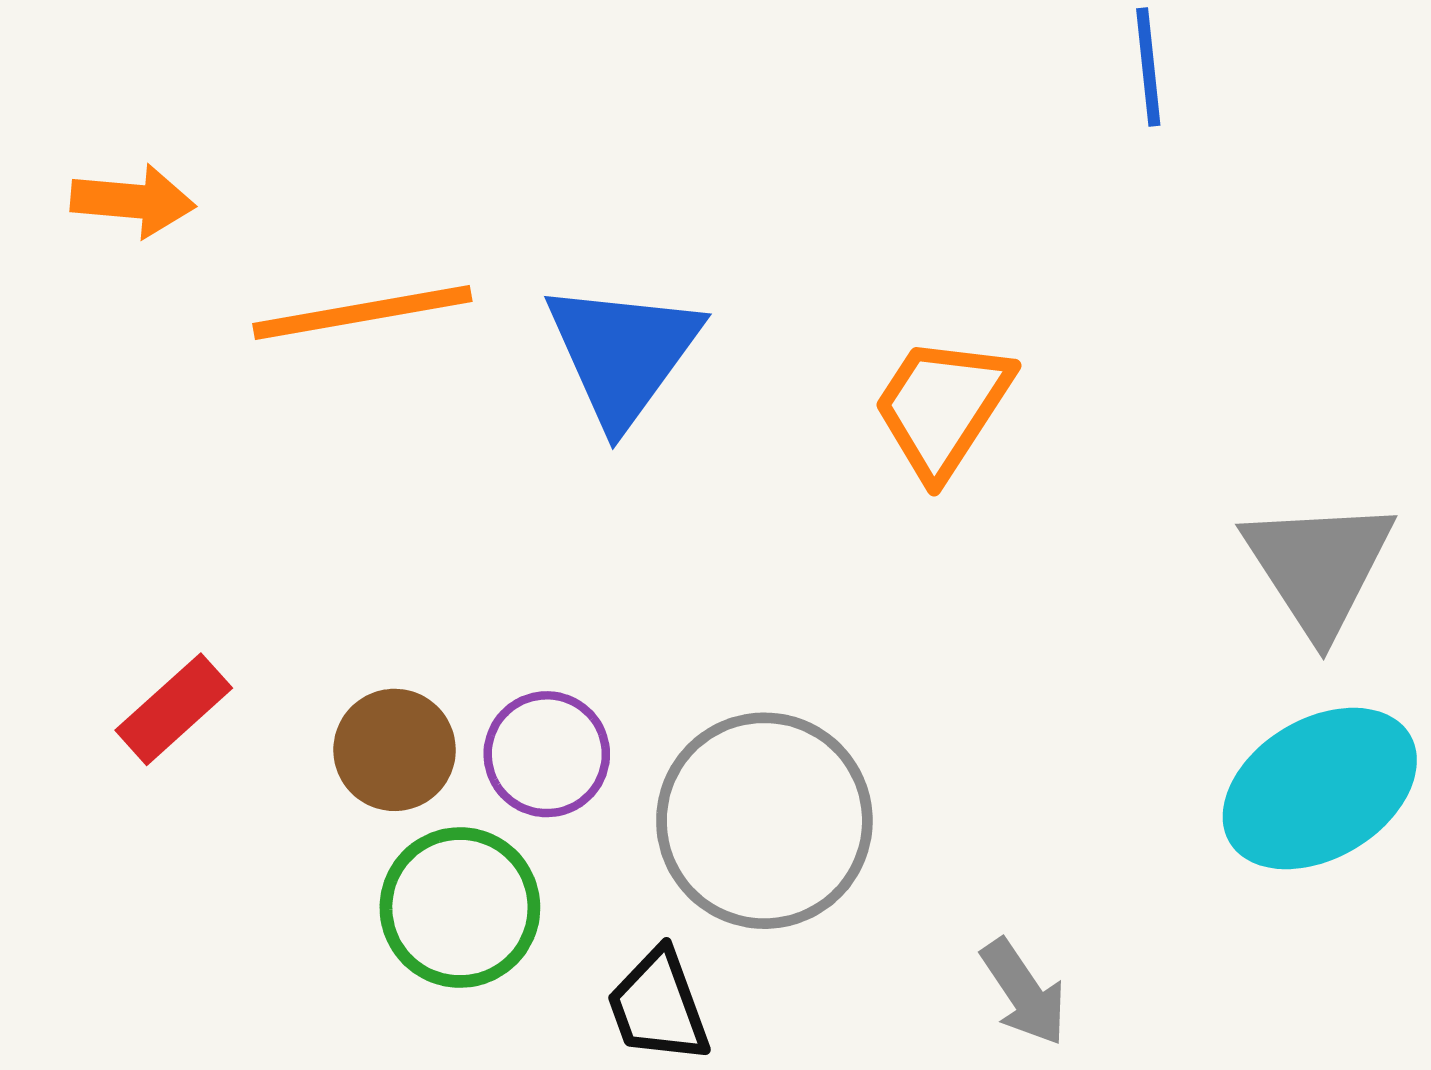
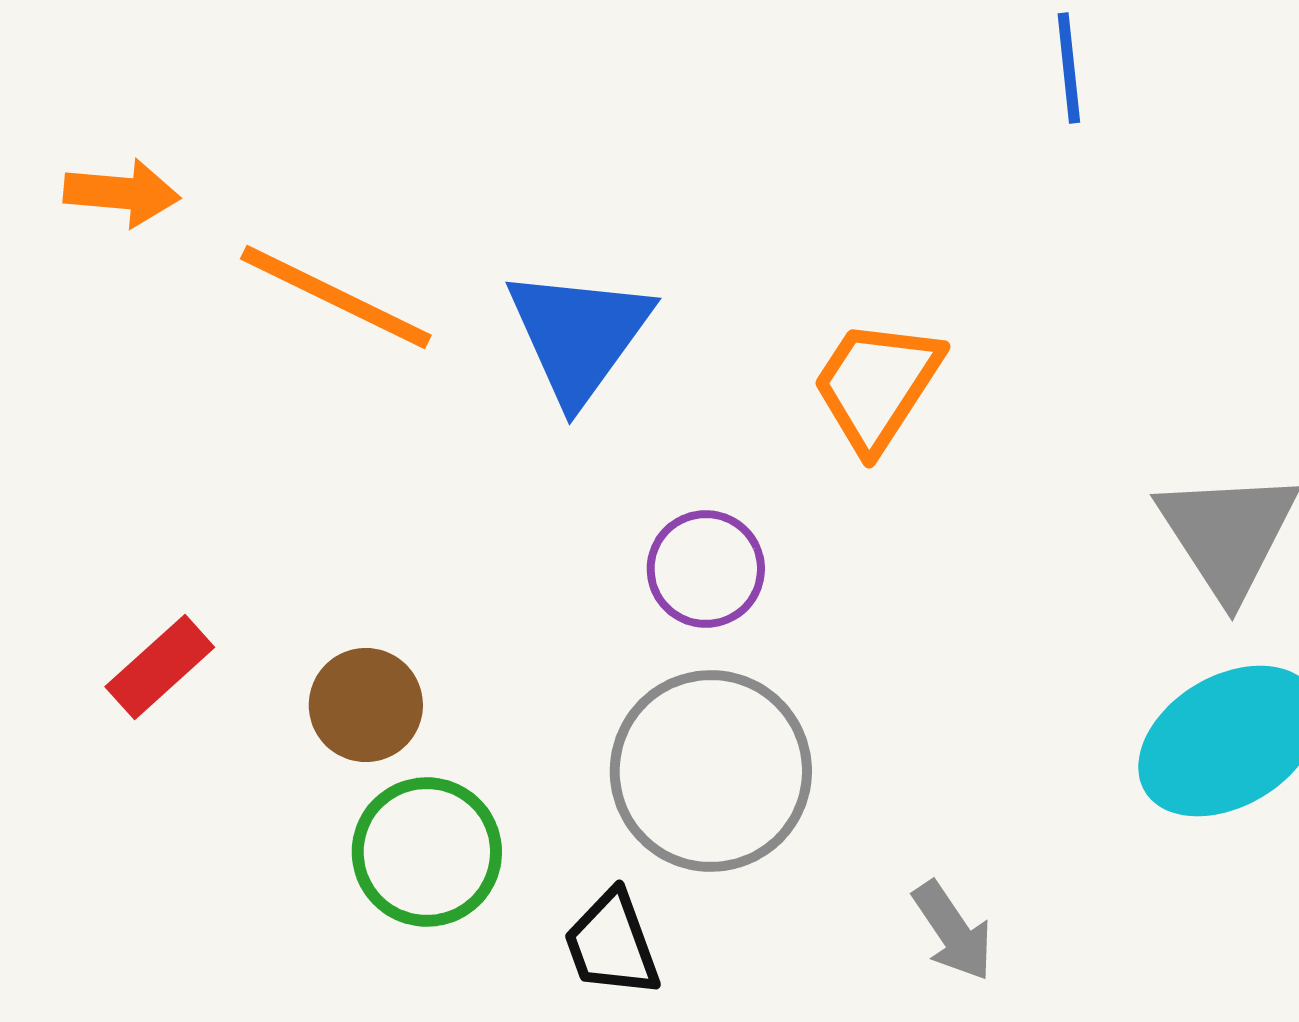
orange line: (362, 312) -> (336, 297), turned 36
purple circle: (547, 754) -> (706, 569), moved

